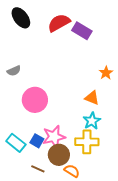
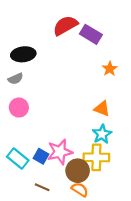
black ellipse: (21, 18) -> (23, 54), moved, turned -60
orange star: (106, 73) -> (110, 69), moved
pink circle: (35, 100) -> (19, 108), moved, size x0.7
brown circle: (59, 155) -> (78, 171), moved

